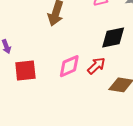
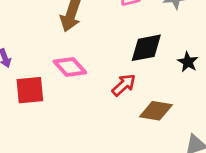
pink diamond: (69, 66) -> (70, 67), moved, turned 70

